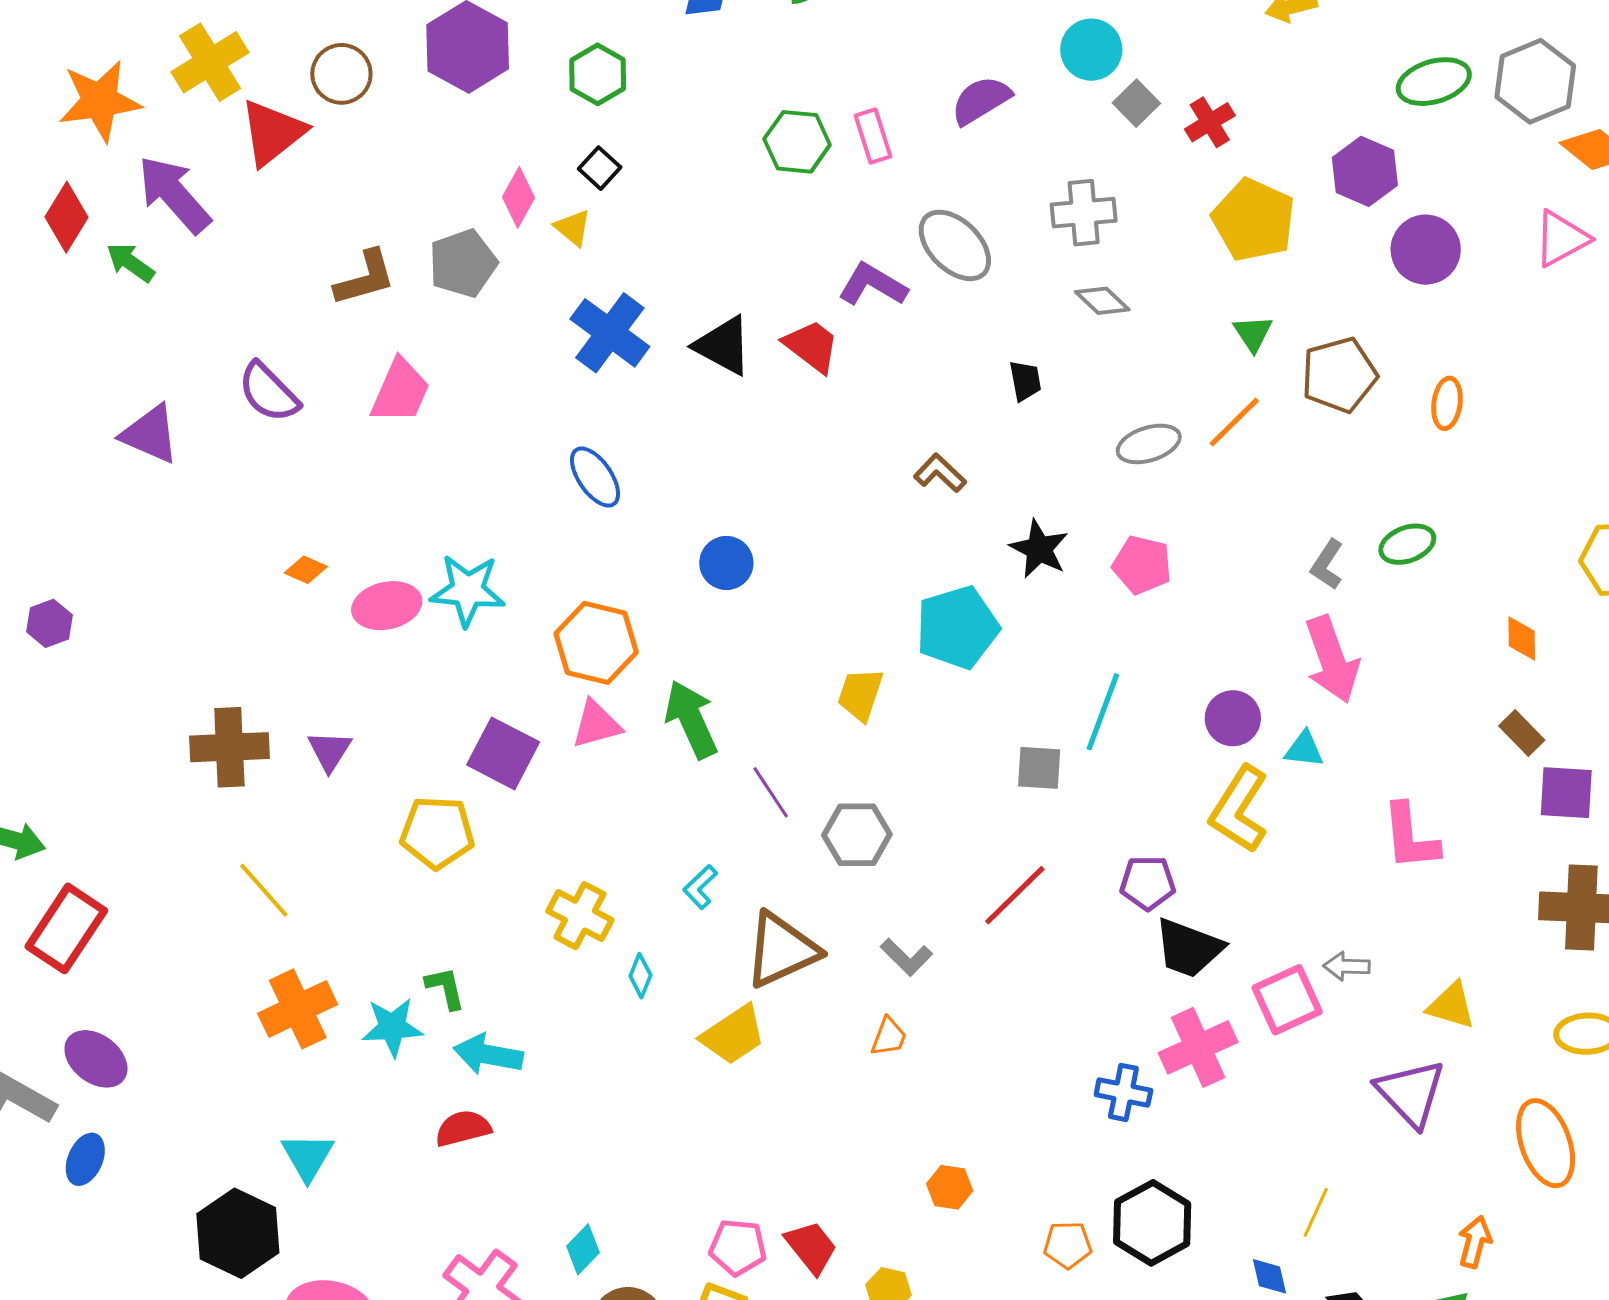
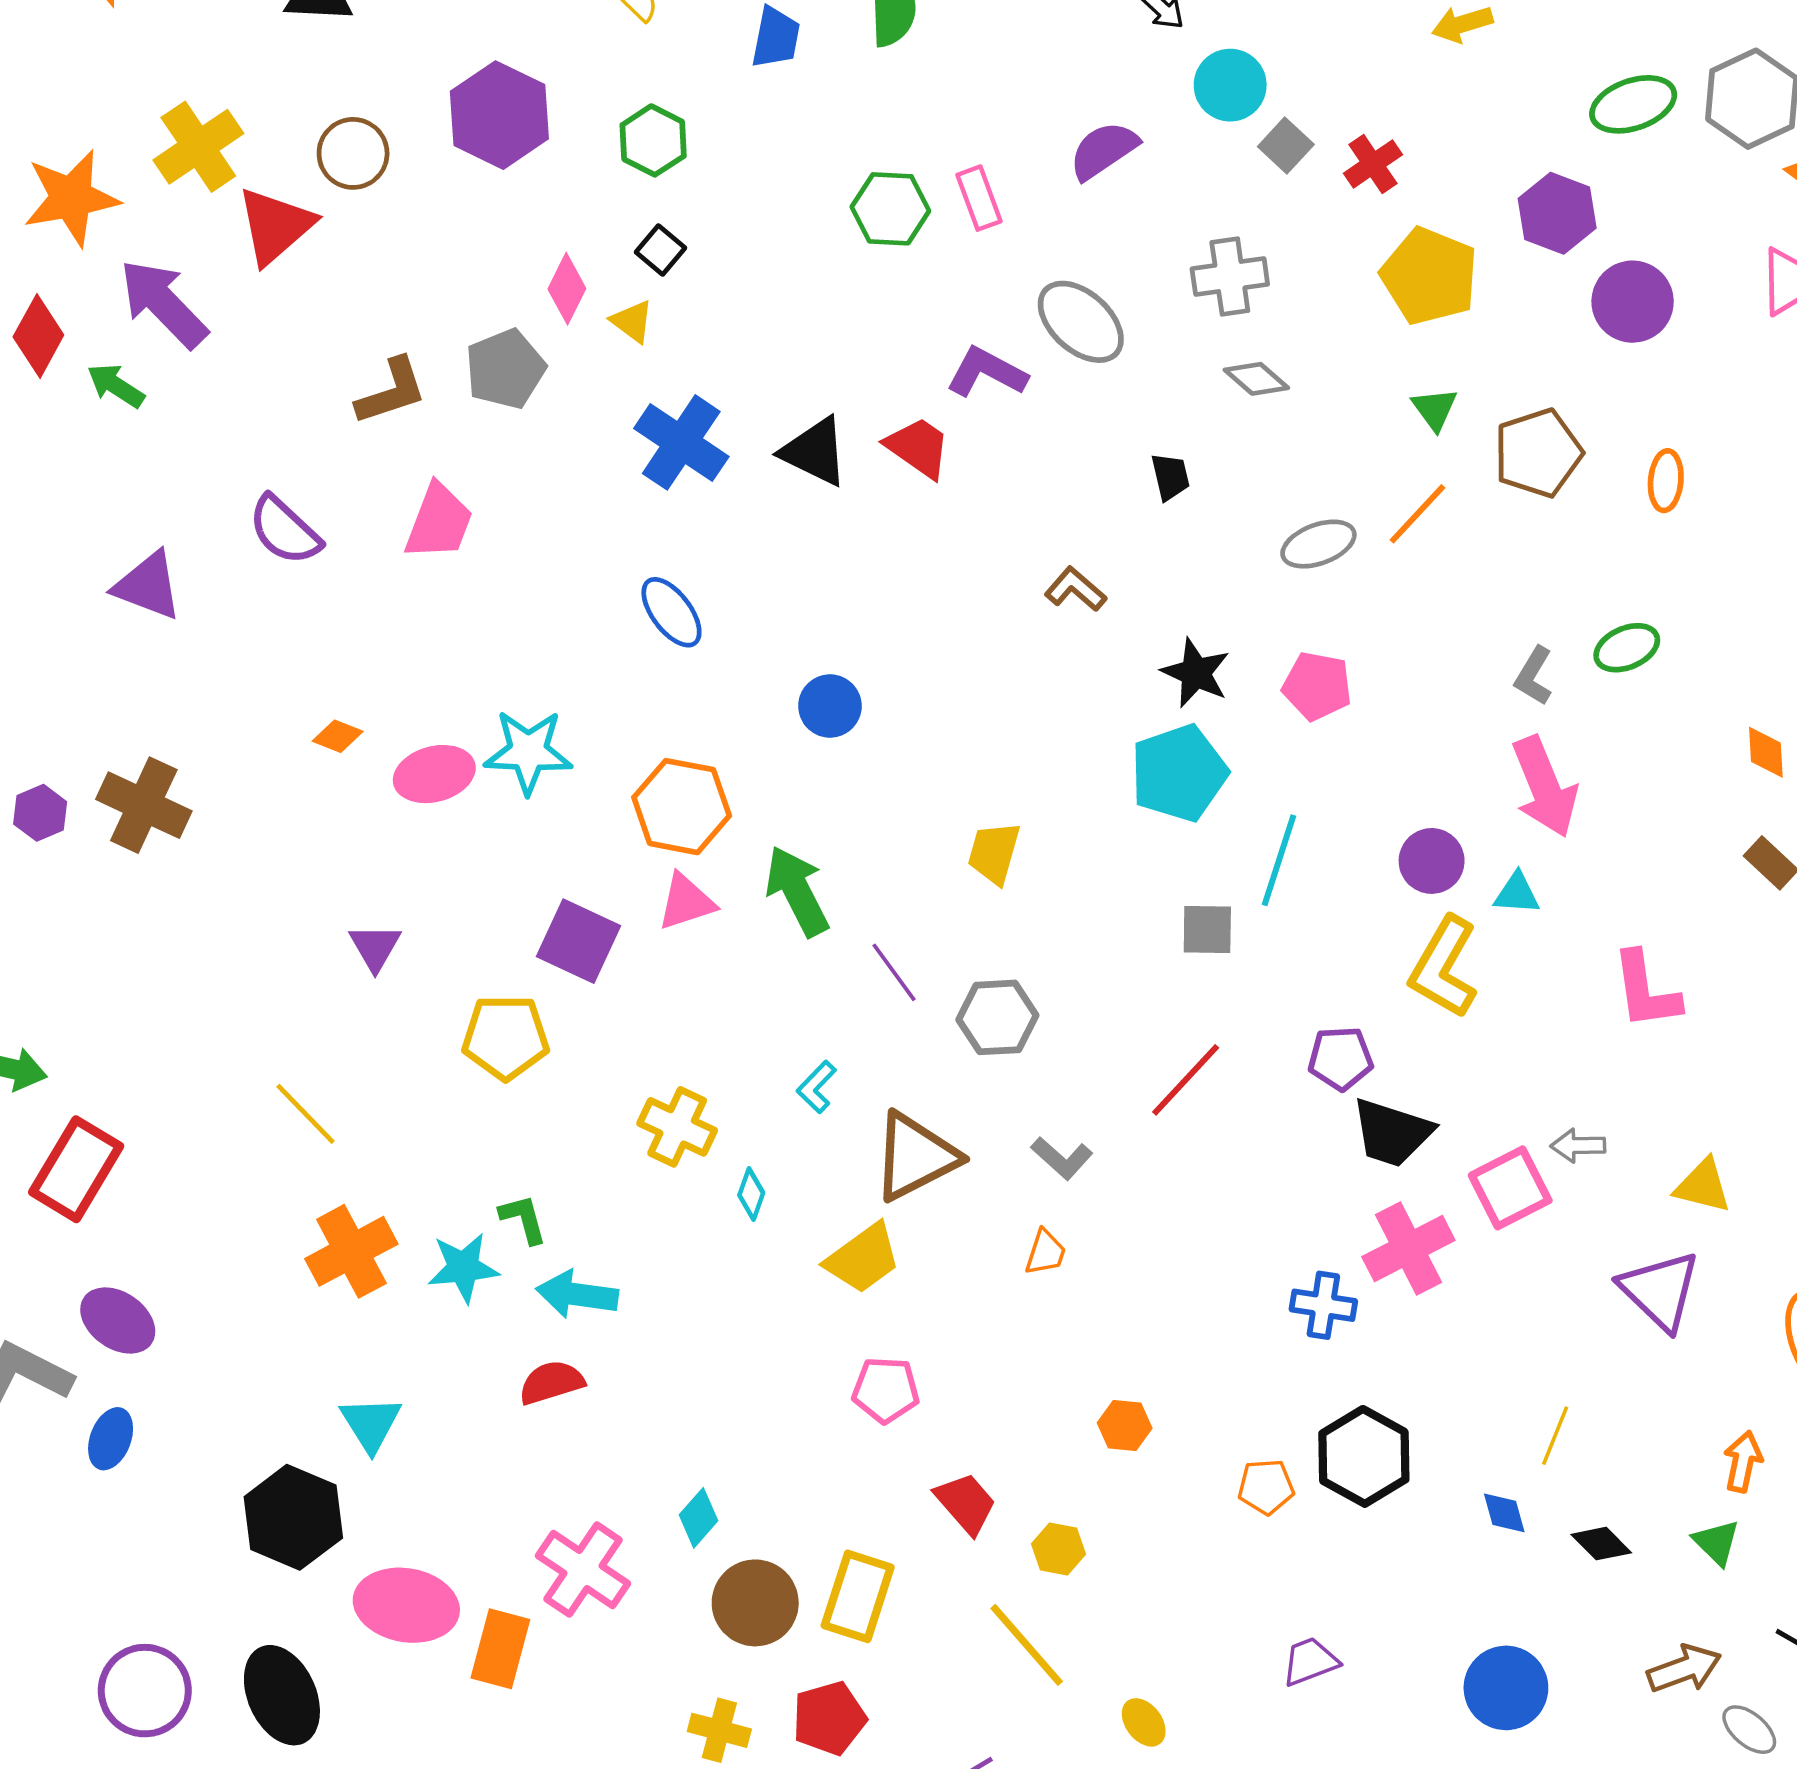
cyan pentagon: (957, 627) -> (1179, 773), moved
brown cross: (229, 747) -> (144, 805), moved, turned 30
pink pentagon: (738, 1247) -> (886, 1390), moved

